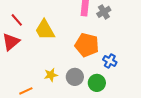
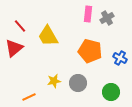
blue cross: (110, 61) -> (120, 58), moved
green circle: (97, 83) -> (111, 92), moved

